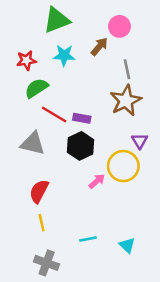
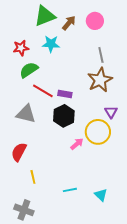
brown arrow: (99, 47) -> (69, 23), moved
red semicircle: (39, 191) -> (19, 152), moved
gray cross: (47, 263) -> (24, 210), moved

